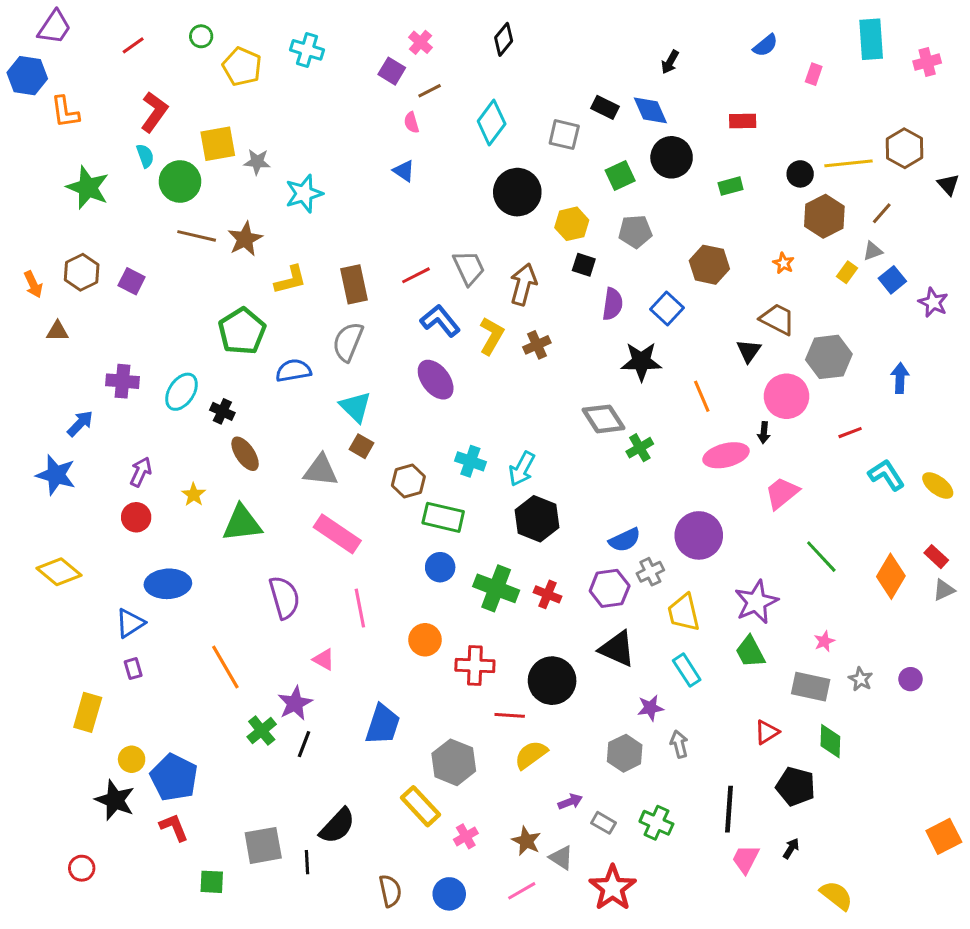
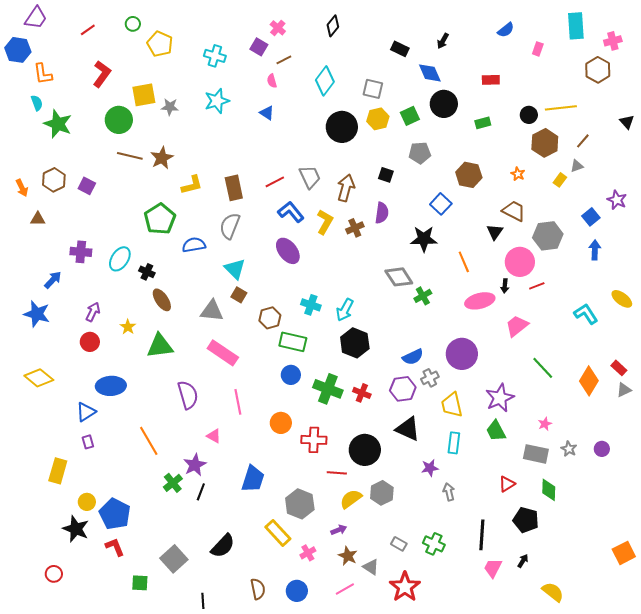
cyan cross: (307, 50) -> (215, 56), moved
black rectangle: (605, 107) -> (400, 49), moved
brown hexagon: (904, 148) -> (598, 70), moved
cyan semicircle: (145, 156) -> (37, 103), moved
cyan star: (304, 194) -> (217, 101), moved
yellow hexagon: (572, 224) -> (378, 119), moved
blue square: (892, 280) -> (591, 217), moved
purple semicircle: (613, 304) -> (382, 213), moved
red line: (850, 433) -> (537, 286), moved
yellow ellipse: (938, 486) -> (622, 299), moved
cyan rectangle: (687, 670) -> (454, 443), turned 40
gray hexagon: (625, 753) -> (382, 493), moved
purple arrow: (570, 802) -> (339, 530), moved
gray square: (263, 845) -> (174, 559), turned -32
black line: (307, 862) -> (203, 601), moved

